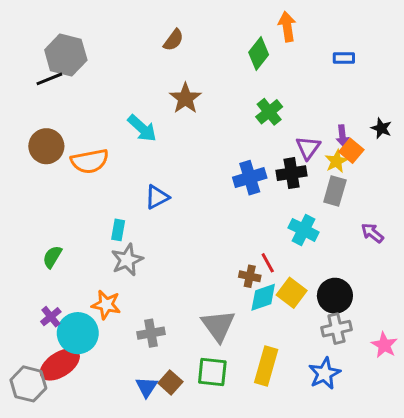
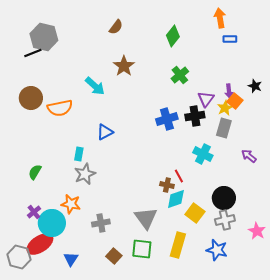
orange arrow: (287, 27) -> (220, 18), moved
yellow square: (292, 293) -> (195, 213), moved
blue star: (324, 373) -> (217, 250), turned -30
blue triangle: (147, 387) -> (71, 259), moved

